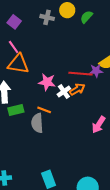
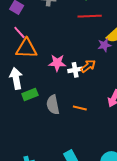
red line: (81, 74) -> (90, 16), moved
white cross: (64, 91) -> (75, 70), turned 32
orange line: (44, 110) -> (80, 108), moved

